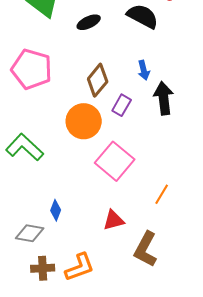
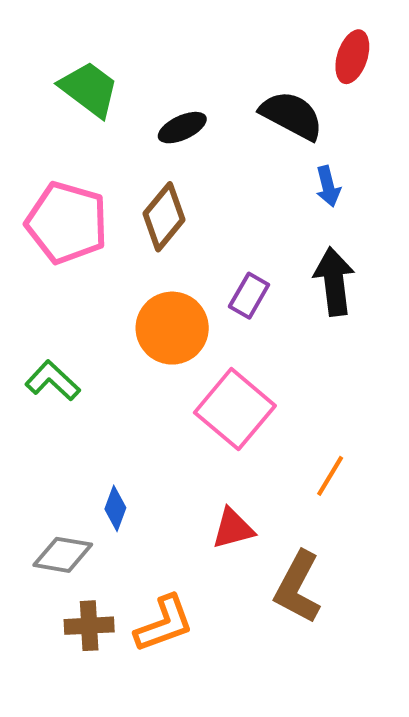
blue arrow: (144, 70) -> (328, 186), moved
brown diamond: (98, 80) -> (164, 217), moved
green L-shape: (25, 147) -> (53, 381), size x0.7

